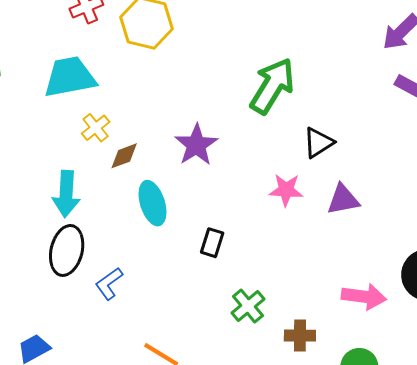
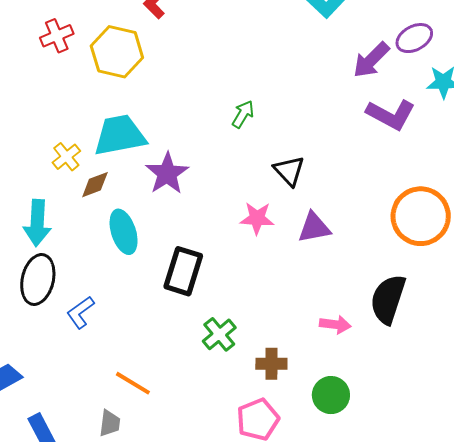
cyan trapezoid: (70, 77) -> (120, 135), moved
green arrow: (272, 86) -> (243, 114), size x0.5
black triangle: (318, 143) -> (289, 171), turned -40
black rectangle: (212, 243) -> (183, 271), size x1.6
pink arrow: (364, 297) -> (335, 325), size x0.7

